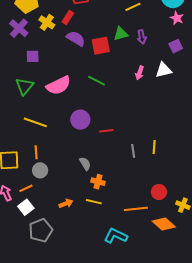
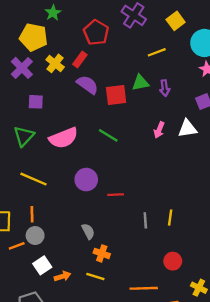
orange line: (26, 188) -> (17, 246), moved
red circle: (159, 192) -> (173, 261), moved
white square: (26, 207) -> (42, 265), moved

